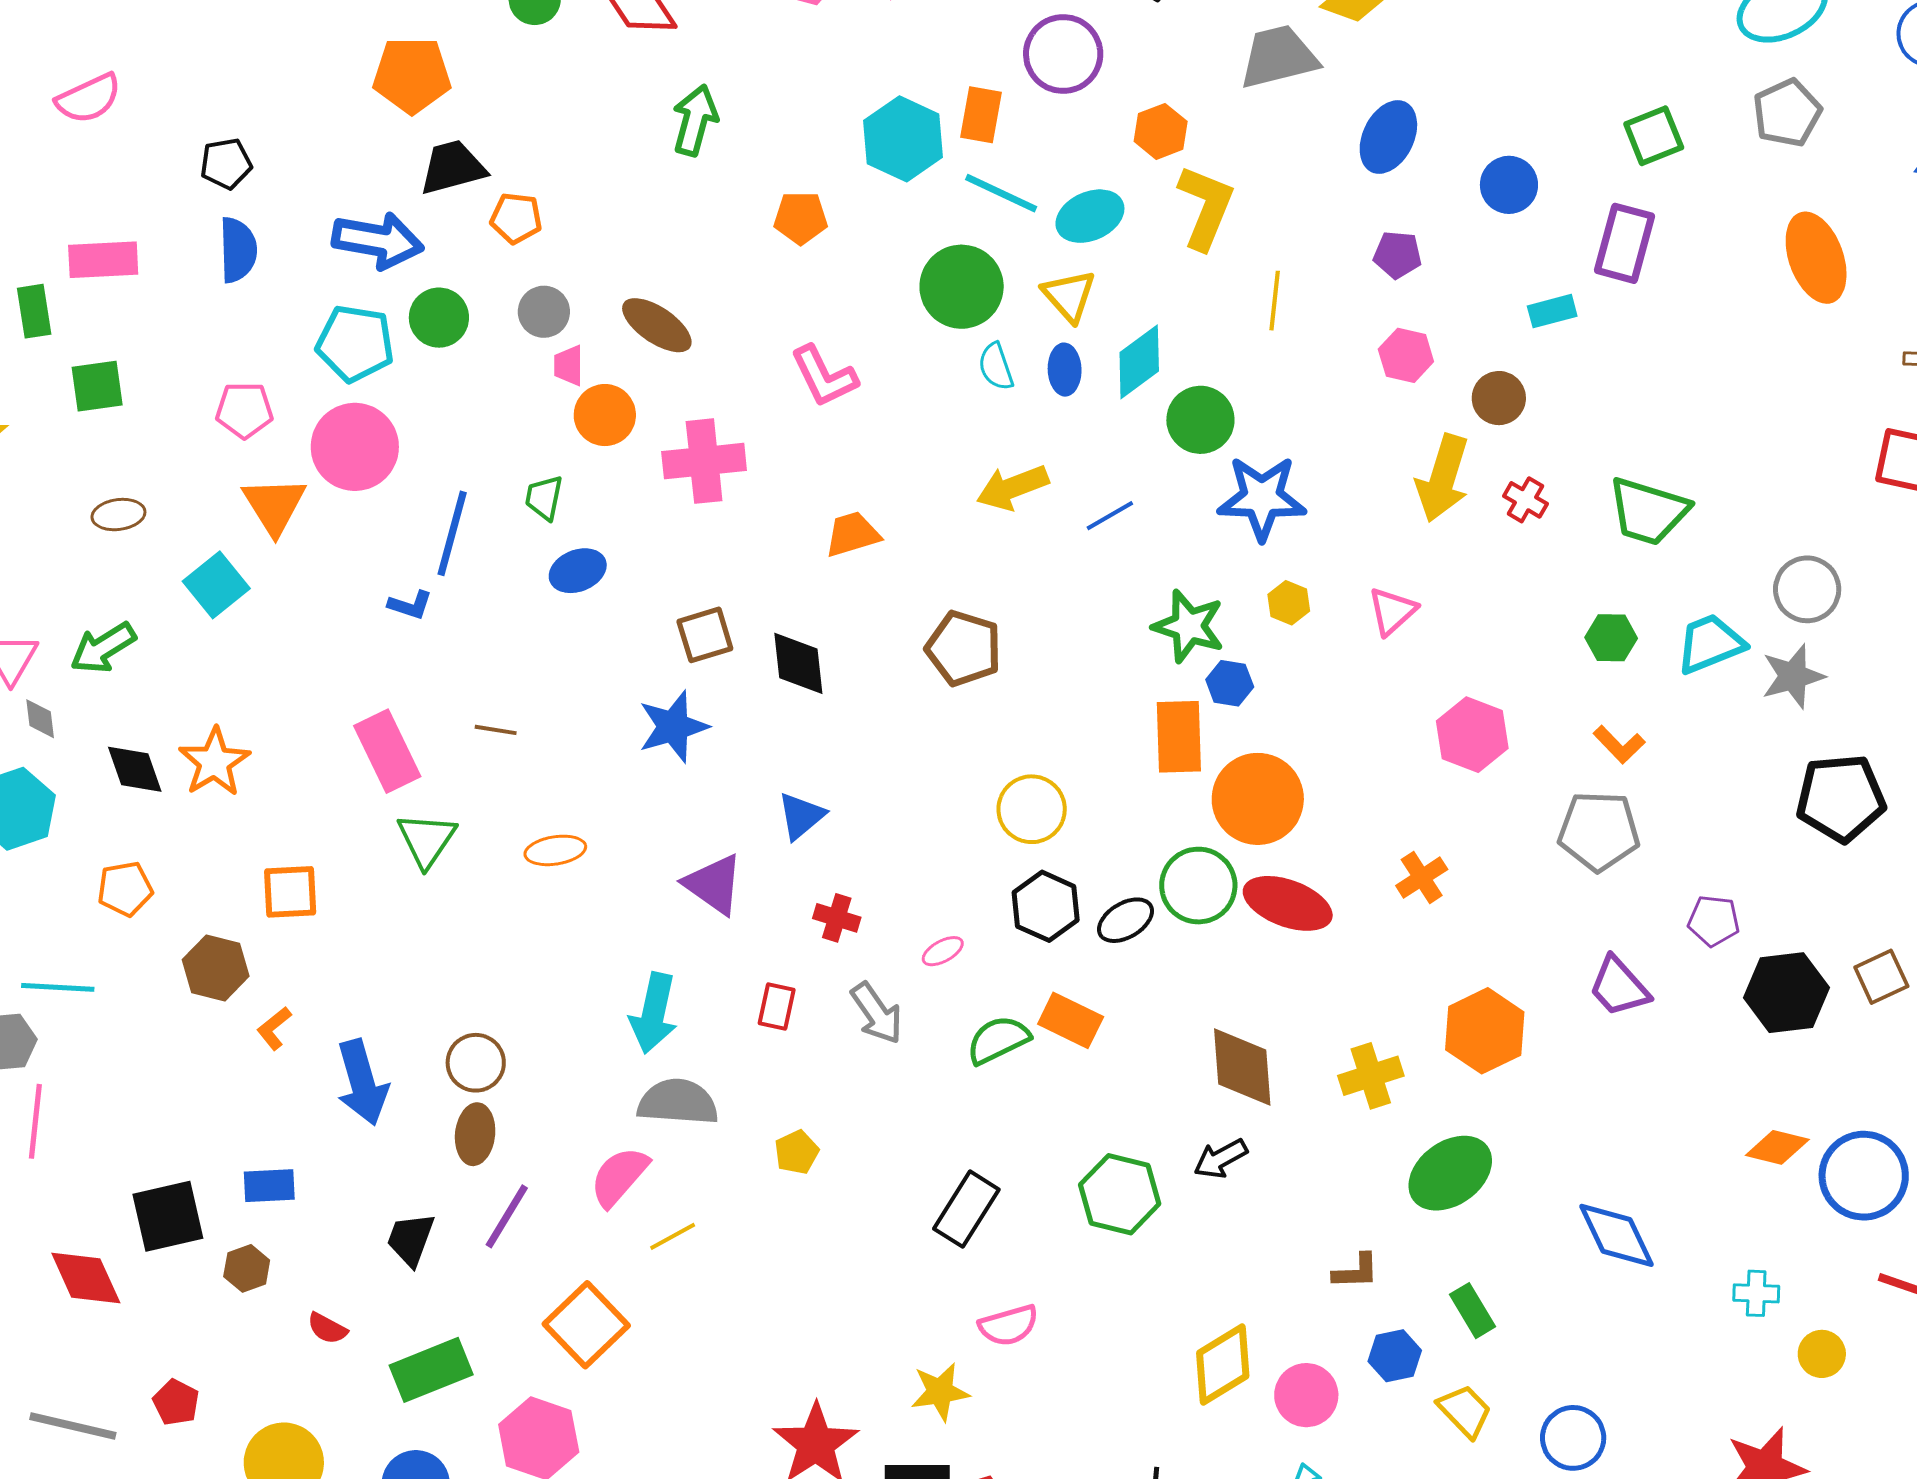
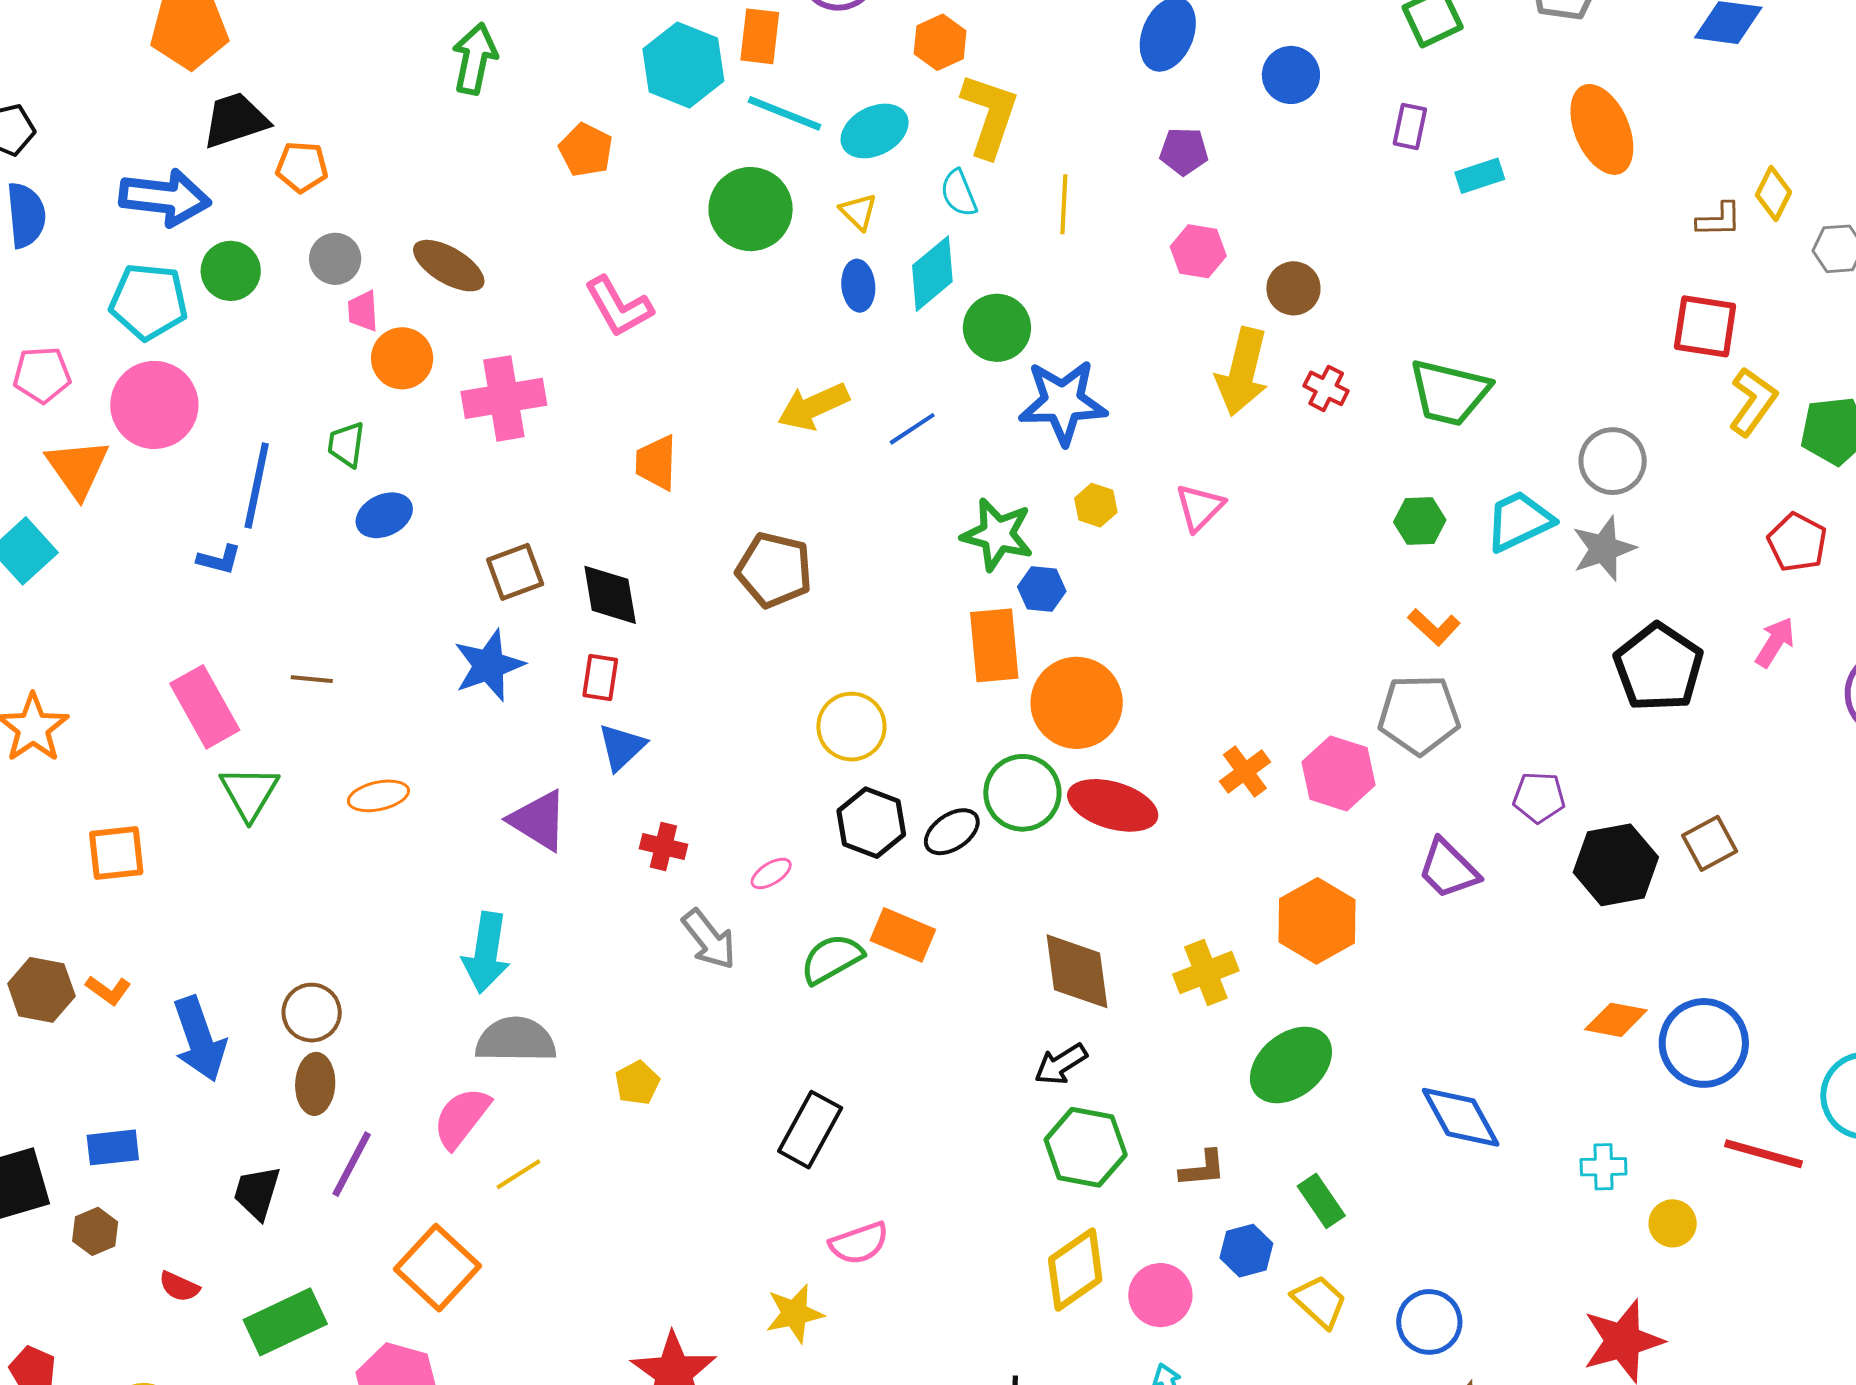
orange pentagon: (801, 218) -> (586, 150), turned 30
purple rectangle: (1625, 243) -> (1410, 126), size x0.6
yellow triangle: (1069, 296) -> (858, 212), size x0.7
cyan rectangle: (1552, 311) -> (1480, 176), moved
cyan semicircle: (996, 367) -> (959, 193), moved
orange trapezoid: (852, 534) -> (656, 463), turned -68
pink hexagon: (1472, 735) -> (1338, 773), moved
black pentagon: (1841, 798) -> (1659, 667), turned -30
brown hexagon: (216, 968) -> (41, 990), moved
red rectangle: (777, 1007) -> (600, 677), moved
orange L-shape: (274, 1028) -> (108, 990), turned -102
green hexagon: (1120, 1194) -> (1086, 1147), moved

